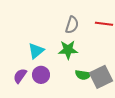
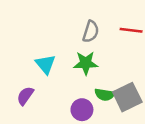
cyan triangle: (36, 51) -> (45, 64), turned -30
purple circle: (41, 75) -> (82, 110), moved

